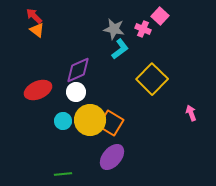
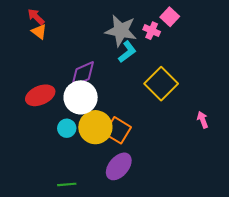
gray star: (114, 29) -> (121, 31), size x1.4
white circle: (76, 92) -> (81, 97), size x1.6

